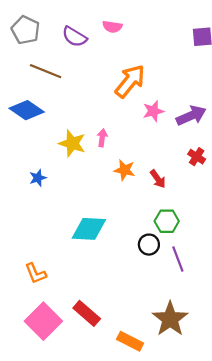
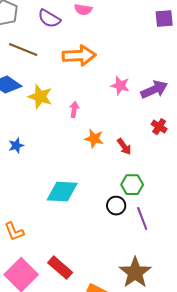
orange arrow: (130, 81) -> (79, 56), moved, turned 48
pink star: (153, 111) -> (120, 86), turned 30
yellow star: (72, 143) -> (40, 97), moved

